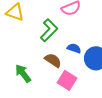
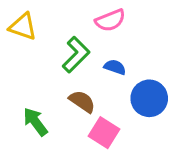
blue semicircle: (74, 48) -> (115, 67), moved

